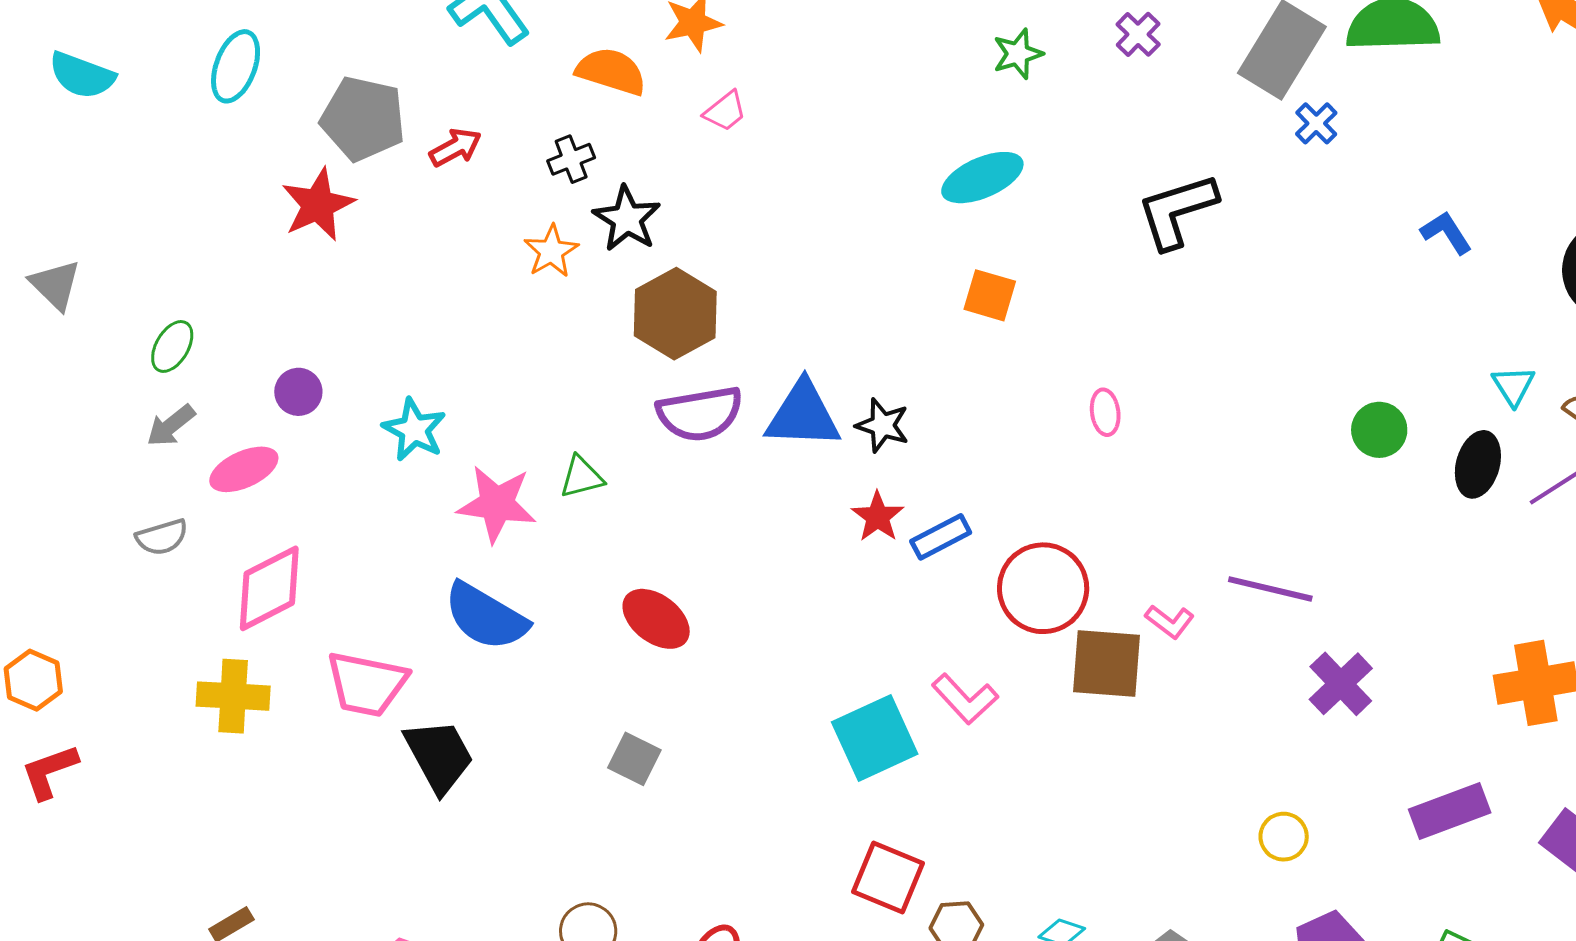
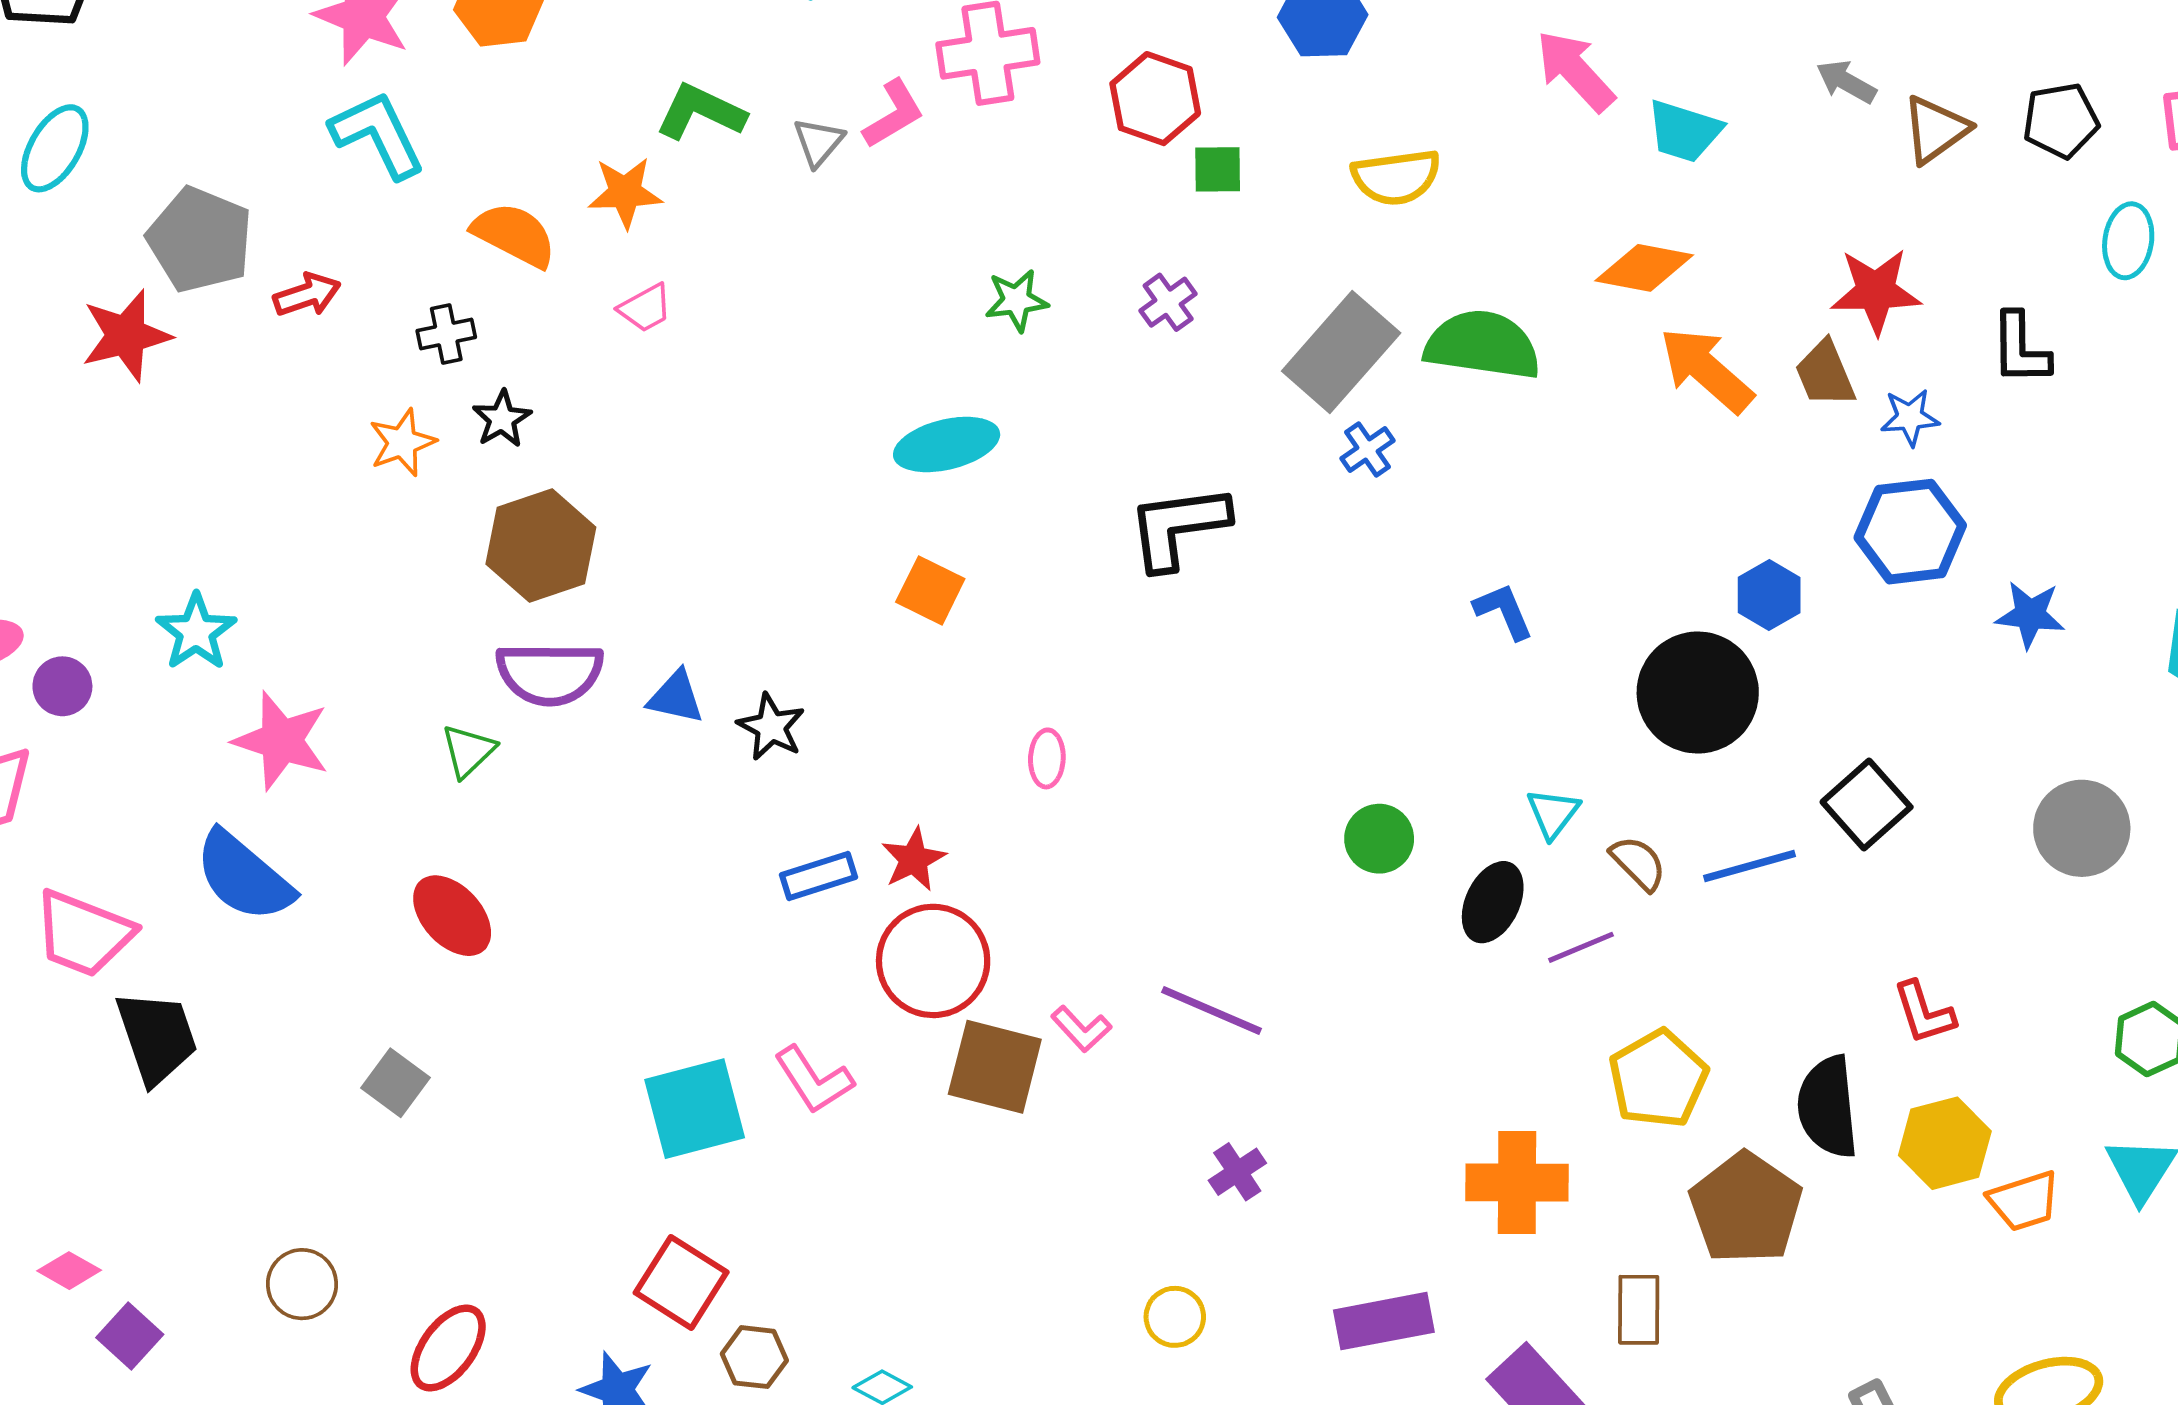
black star: (627, 219) -> (502, 419), size x0.7
purple circle: (298, 392) -> (62, 686), moved
blue triangle: (803, 415) -> (676, 697), size x0.6
green triangle: (582, 477) -> (468, 751), moved, turned -39
red star: (878, 517) -> (913, 859), moved
purple cross: (1341, 684) -> (1237, 1172), moved, size x0.7

